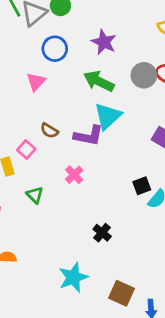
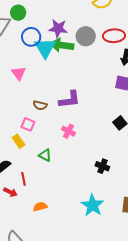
blue circle: (55, 49) -> (31, 37), moved
gray circle: (144, 75) -> (86, 36), moved
green arrow: (99, 81) -> (62, 45), moved
cyan triangle: (108, 116) -> (45, 48), moved

